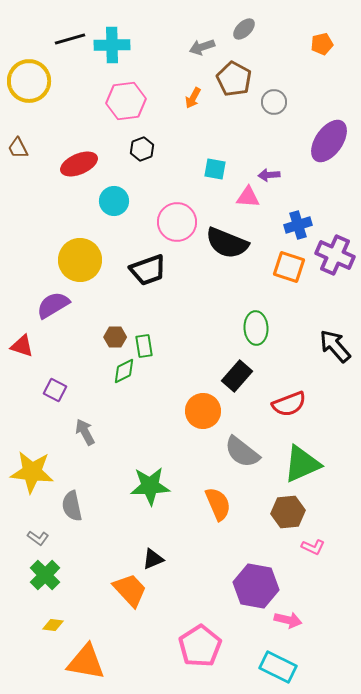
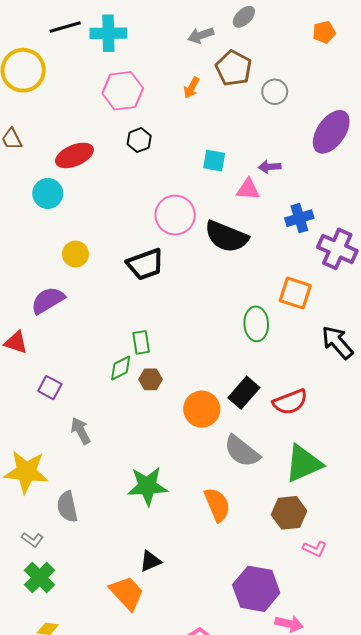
cyan circle: (114, 201) -> (48, 193), moved
yellow circle: (80, 260) -> (75, 254), size x0.6
orange square: (289, 267) -> (295, 293), moved
brown hexagon: (115, 337) -> (150, 379), moved
black rectangle: (237, 376) -> (244, 393), moved

